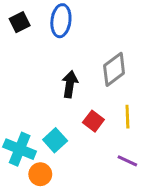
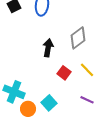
yellow line: (127, 117) -> (87, 70), turned -42
cyan square: (55, 140) -> (49, 103), moved

